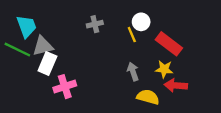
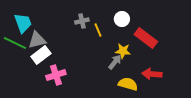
yellow line: (132, 35) -> (98, 30), moved
white rectangle: (47, 63) -> (41, 55), turned 30
yellow star: (164, 69) -> (123, 51), moved
gray arrow: (133, 72) -> (115, 62), turned 56

